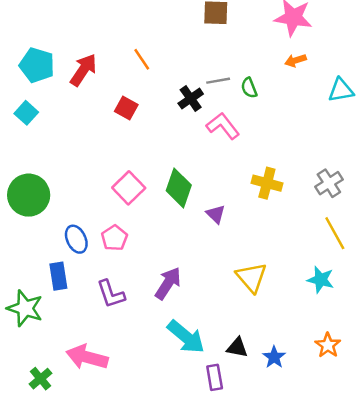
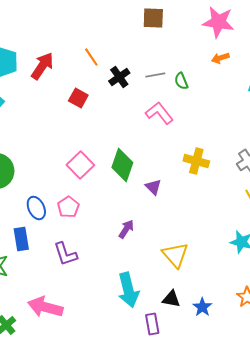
black cross: (191, 99) -> (119, 77), moved
yellow triangle: (251, 277) -> (175, 255), moved
purple arrow: (168, 283) -> (126, 229), moved, size x0.7
cyan arrow: (186, 337) -> (128, 290), turned 36

